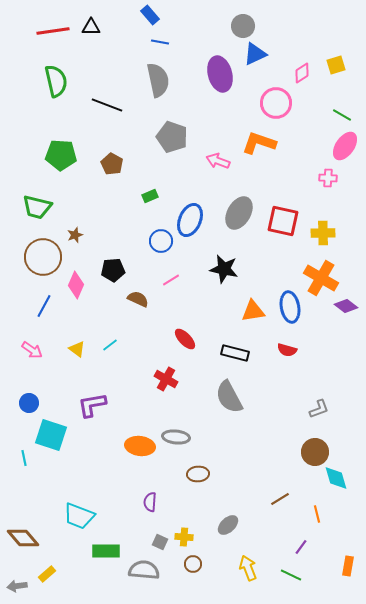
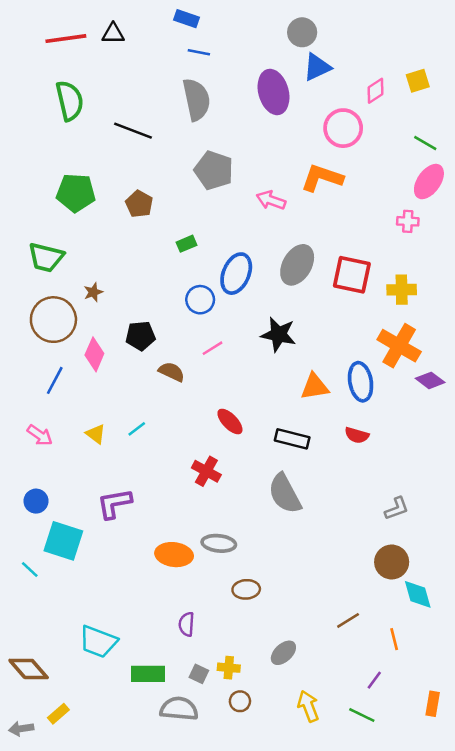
blue rectangle: (150, 15) -> (186, 19), turned -30
cyan line: (24, 458) -> (30, 569), turned -35
green rectangle: (106, 551) -> (148, 674), moved

